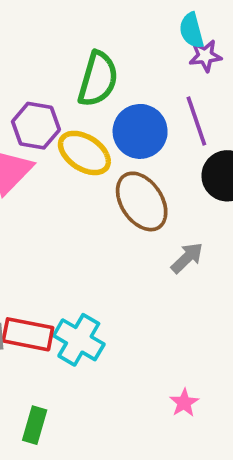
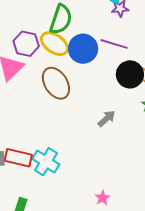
purple line: (196, 121) -> (114, 44), turned -56
yellow ellipse: (84, 153) -> (54, 44), moved
brown ellipse: (142, 201) -> (56, 83), moved

